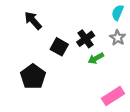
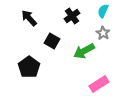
black cross: (86, 39) -> (72, 16), moved
green arrow: (96, 58) -> (84, 51), size x1.5

